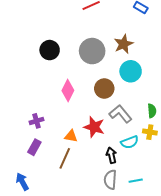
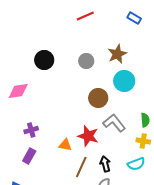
gray circle: (92, 51) -> (86, 61), size x0.6
pink diamond: (68, 91) -> (18, 91), moved, turned 55
cyan semicircle: (130, 142) -> (136, 164), moved
brown line: (65, 158) -> (81, 167), moved

